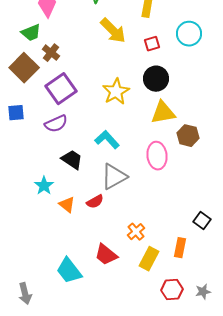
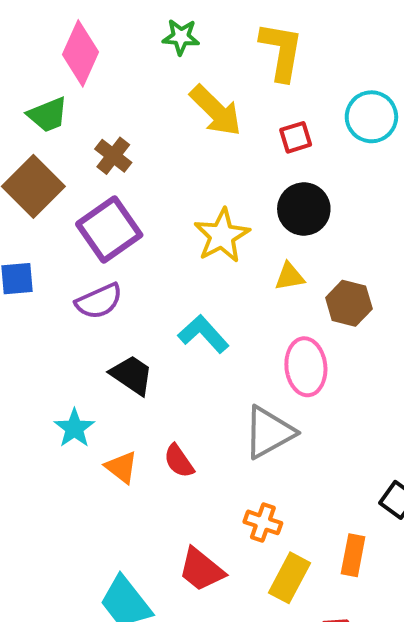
brown cross: (51, 53) -> (113, 156), moved
yellow triangle: (163, 113) -> (289, 277), moved, size x0.6
brown hexagon: (188, 136) -> (349, 303), moved
gray triangle: (114, 177) -> (269, 432), moved
red semicircle: (95, 202) -> (179, 461), turned 84
orange cross: (136, 232) -> (263, 522), turned -30

